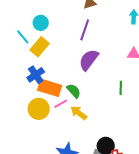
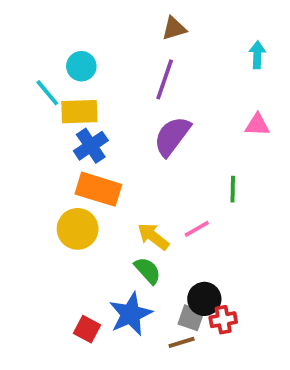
yellow rectangle: (40, 47) -> (79, 112), turned 48
blue cross: (36, 75) -> (91, 146), moved
green semicircle: (74, 91) -> (148, 271), moved
pink line: (61, 104) -> (197, 229), moved

